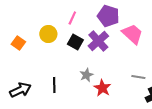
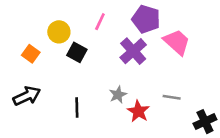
yellow circle: (48, 34) -> (59, 32), moved
black square: (75, 42) -> (77, 52), moved
gray line: (138, 77) -> (172, 97), moved
black arrow: (20, 90) -> (27, 96), moved

